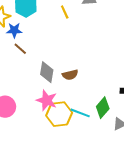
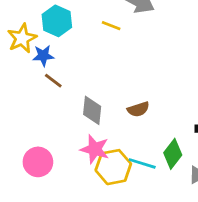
yellow line: (65, 12) -> (111, 26), turned -40
brown semicircle: (70, 75) -> (138, 109), moved

